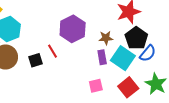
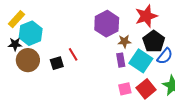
purple hexagon: (73, 29) -> (107, 24), moved
pink square: (96, 86) -> (125, 89), moved

